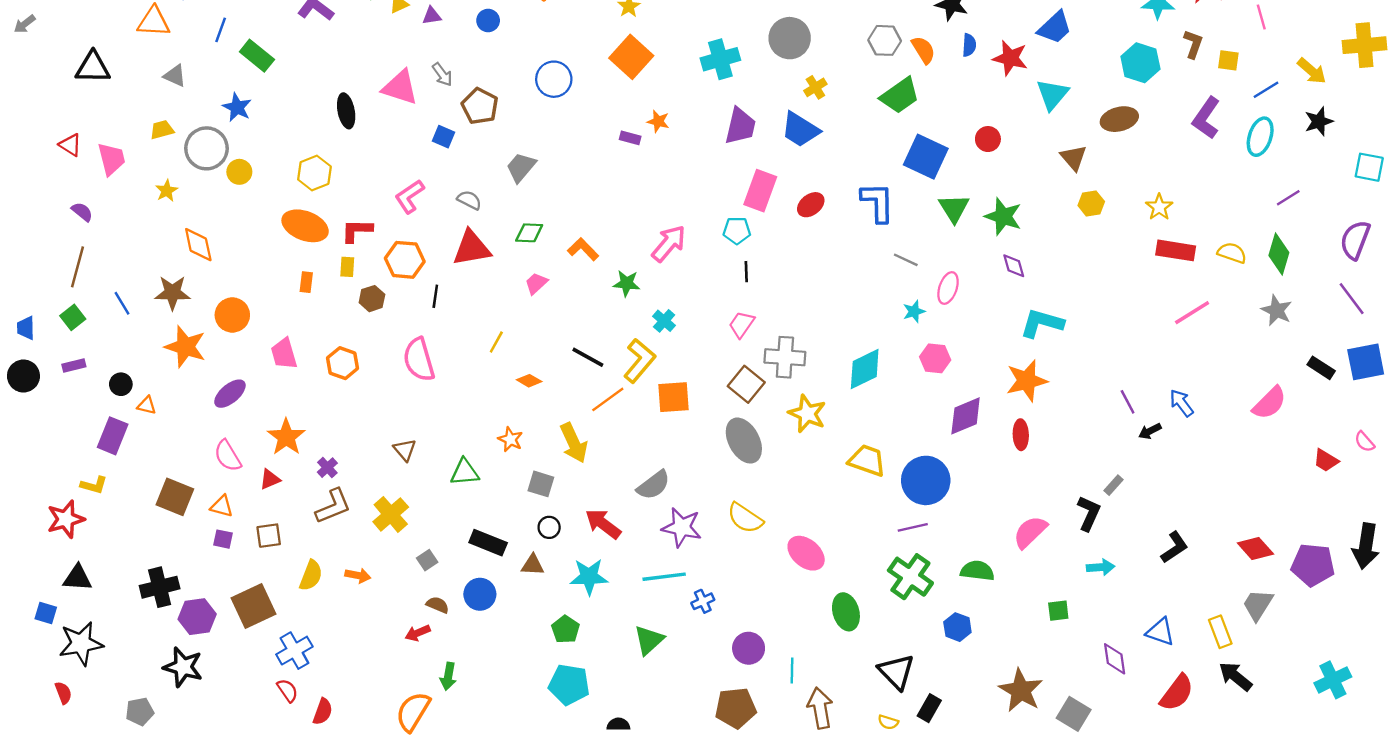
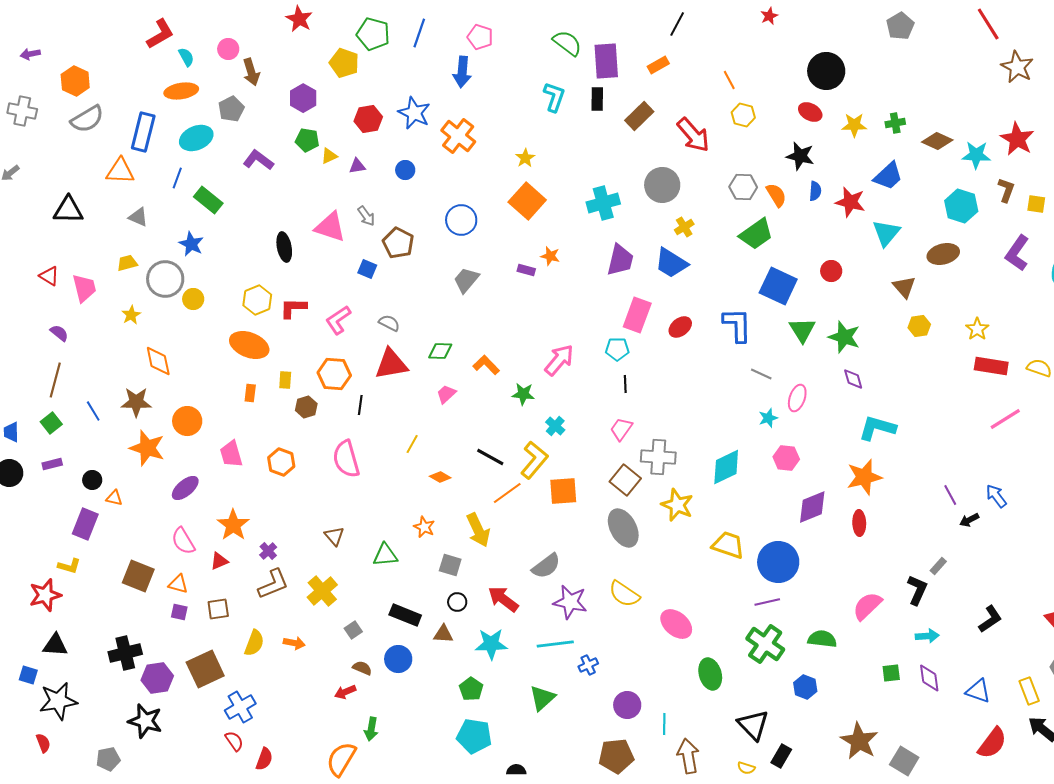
gray trapezoid: (521, 167) -> (466, 280), moved
red L-shape: (357, 231) -> (293, 308), moved
purple diamond: (1115, 659) -> (929, 678), moved

